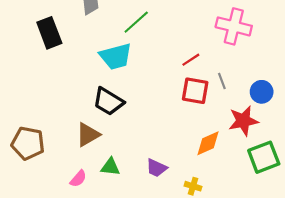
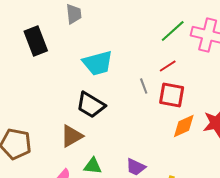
green line: (136, 22) -> (173, 31), moved
gray line: (222, 81) -> (144, 86), moved
orange diamond: (208, 143) -> (184, 126), moved

